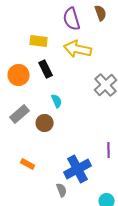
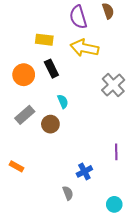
orange rectangle: (28, 164) -> (16, 166), moved
blue cross: (78, 169) -> (84, 171), size x0.6

